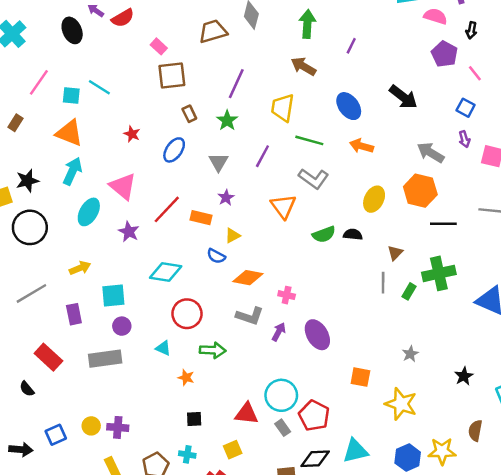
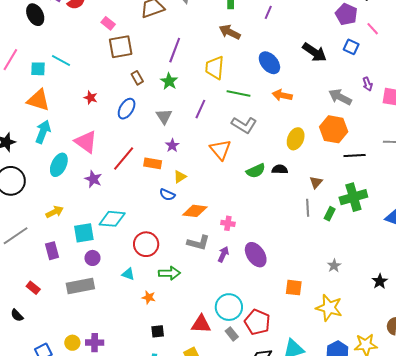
blue square: (466, 108) -> (351, 47), moved
cyan diamond: (166, 272) -> (112, 219), moved
red rectangle: (48, 357) -> (33, 288), size x0.6

